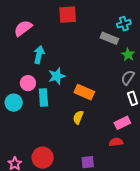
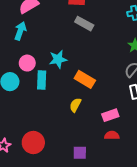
gray rectangle: (109, 38) -> (84, 24), moved
cyan arrow: (39, 55) -> (20, 31), moved
pink rectangle: (122, 123) -> (110, 115), moved

